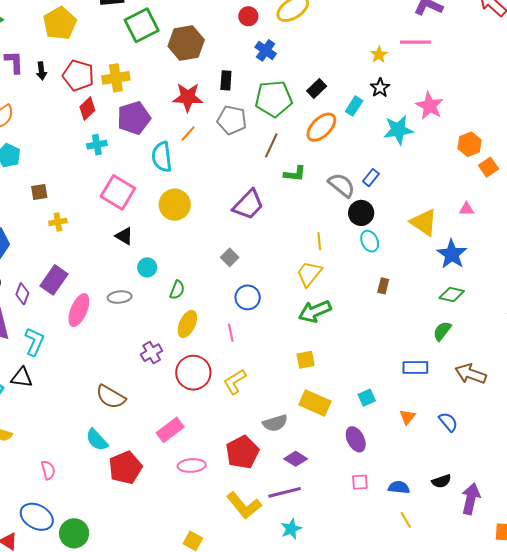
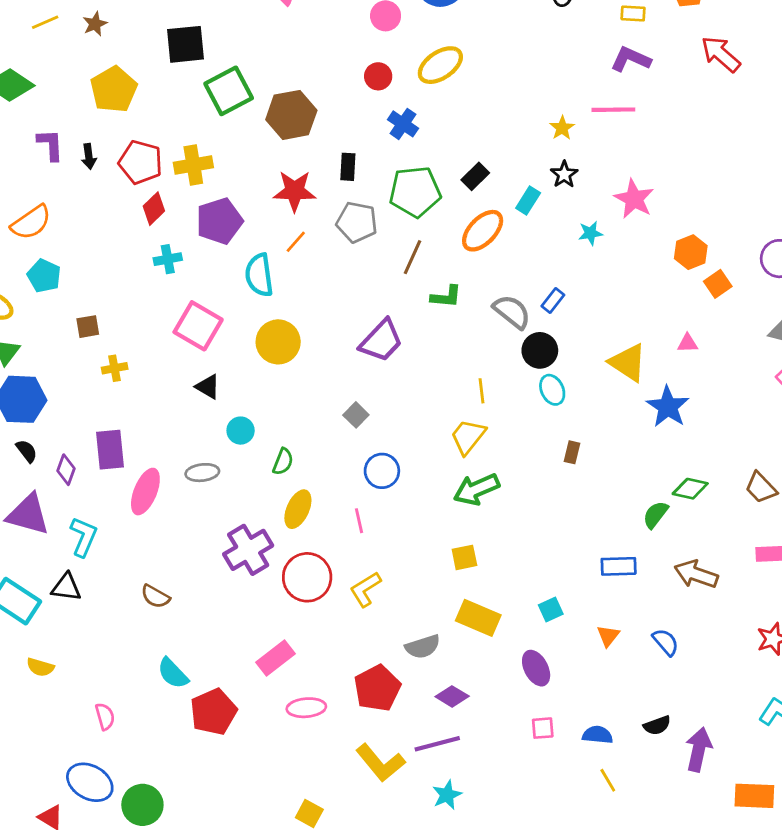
cyan star: (398, 130) -> (591, 233), size x0.6
purple rectangle: (54, 280) -> (110, 450), turned -40
green diamond: (452, 295) -> (690, 489), moved
purple cross: (152, 353) -> (248, 550), size x1.6
brown semicircle: (111, 397) -> (155, 596), moved, size x0.7

